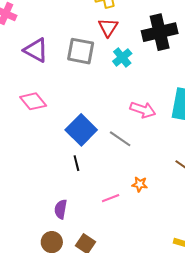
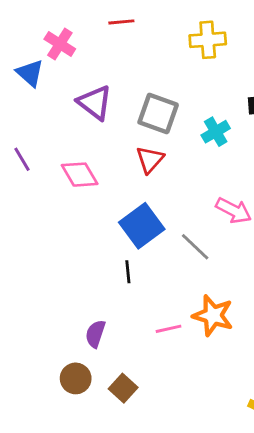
red triangle: (108, 27) -> (150, 160), moved
orange star: (140, 184) -> (213, 316), size x1.8

